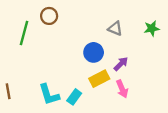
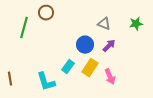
purple arrow: (121, 64) -> (109, 46), moved
yellow rectangle: (99, 79) -> (90, 68), turned -30
cyan rectangle: (74, 97) -> (68, 67), moved

